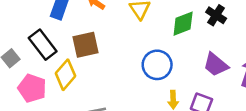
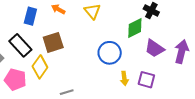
green diamond: (183, 24) -> (135, 28), moved

